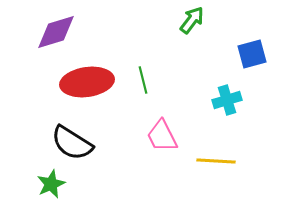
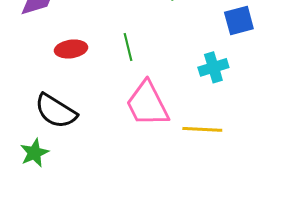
red ellipse: (87, 82) -> (71, 49), size x0.6
pink trapezoid: (162, 136) -> (147, 104), size x1.4

